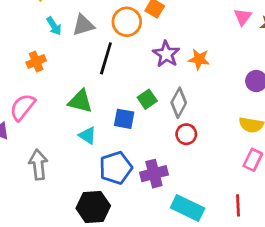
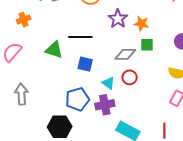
black line: (106, 58) -> (80, 37), moved, turned 70
green square: (147, 99) -> (147, 45), moved, turned 32
gray diamond: (179, 103) -> (125, 54), turned 60
cyan triangle: (87, 135) -> (108, 83), moved

